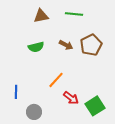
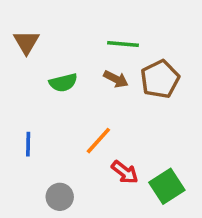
green line: (74, 14) -> (123, 44), moved
brown triangle: (41, 16) -> (26, 42), moved, turned -49
blue line: (16, 92) -> (28, 144), moved

